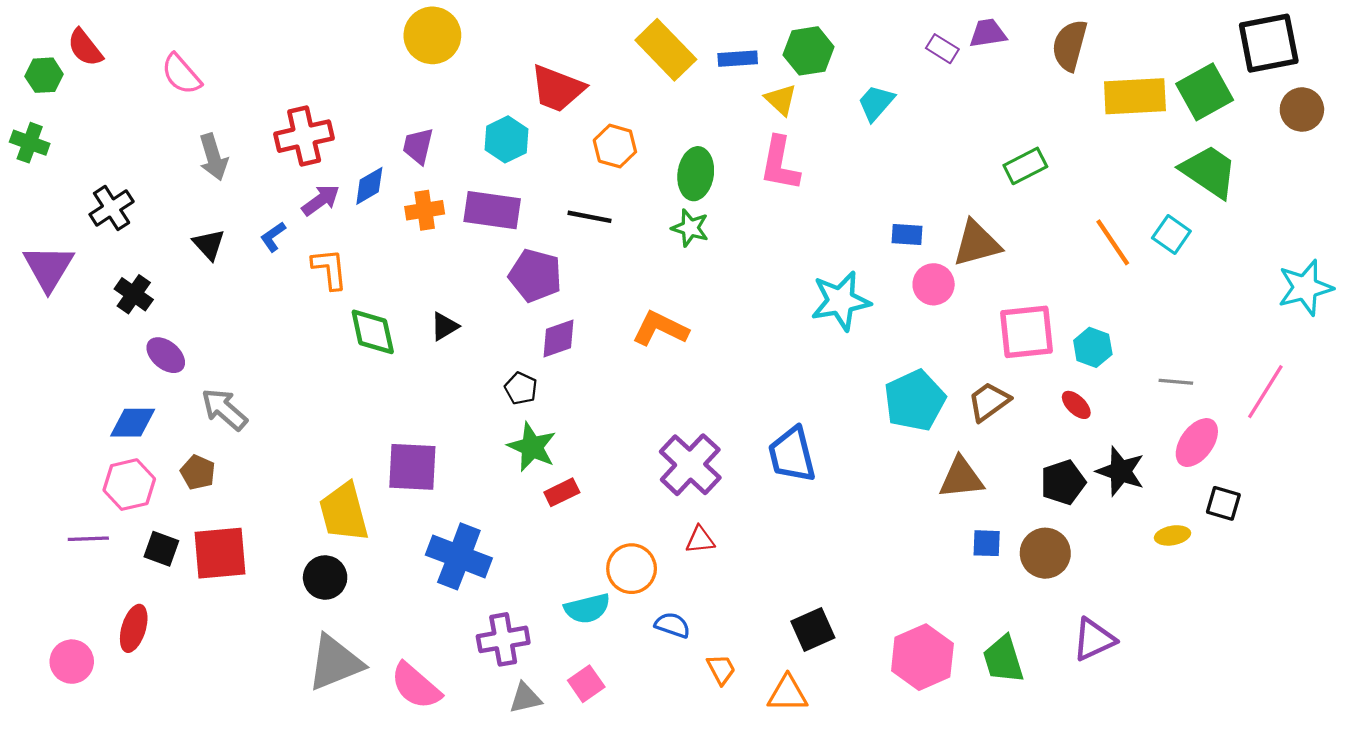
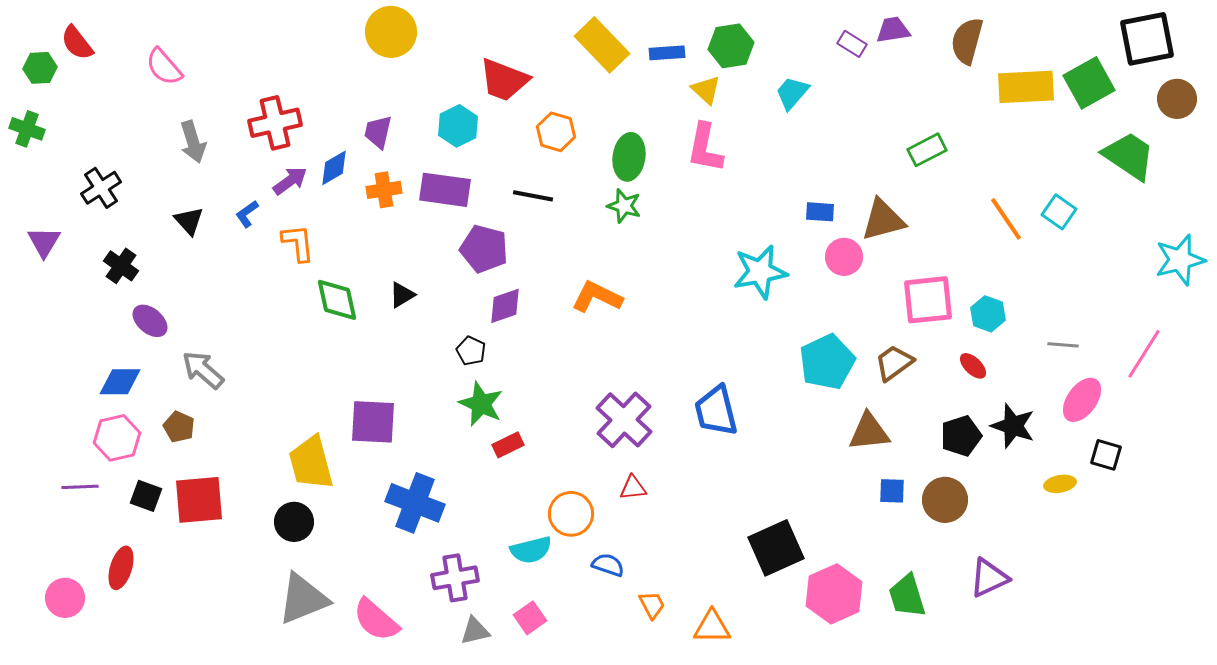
green trapezoid: (1209, 171) -> (1129, 156), moved
purple triangle: (48, 268) -> (44, 242), size x0.7
black square: (813, 629) -> (776, 548), moved, size x1.4

